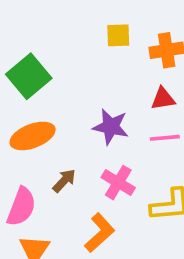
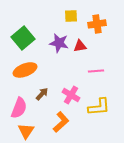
red triangle: (163, 99) -> (80, 46), moved
purple star: (111, 127) -> (59, 43), moved

